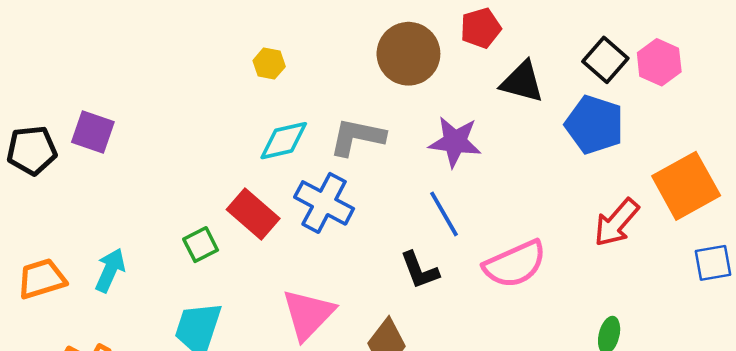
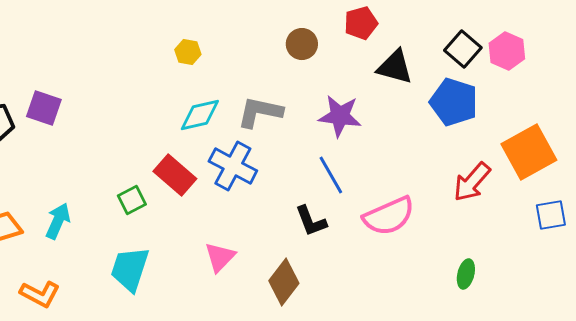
brown circle: (408, 54) -> (302, 44), size x0.6
pink triangle: (308, 314) -> (220, 257), size x0.7

